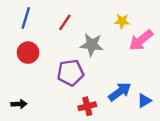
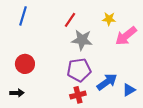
red line: (65, 22) -> (70, 20), moved
red circle: (28, 53) -> (25, 64), moved
purple pentagon: (70, 73) -> (79, 70), moved

